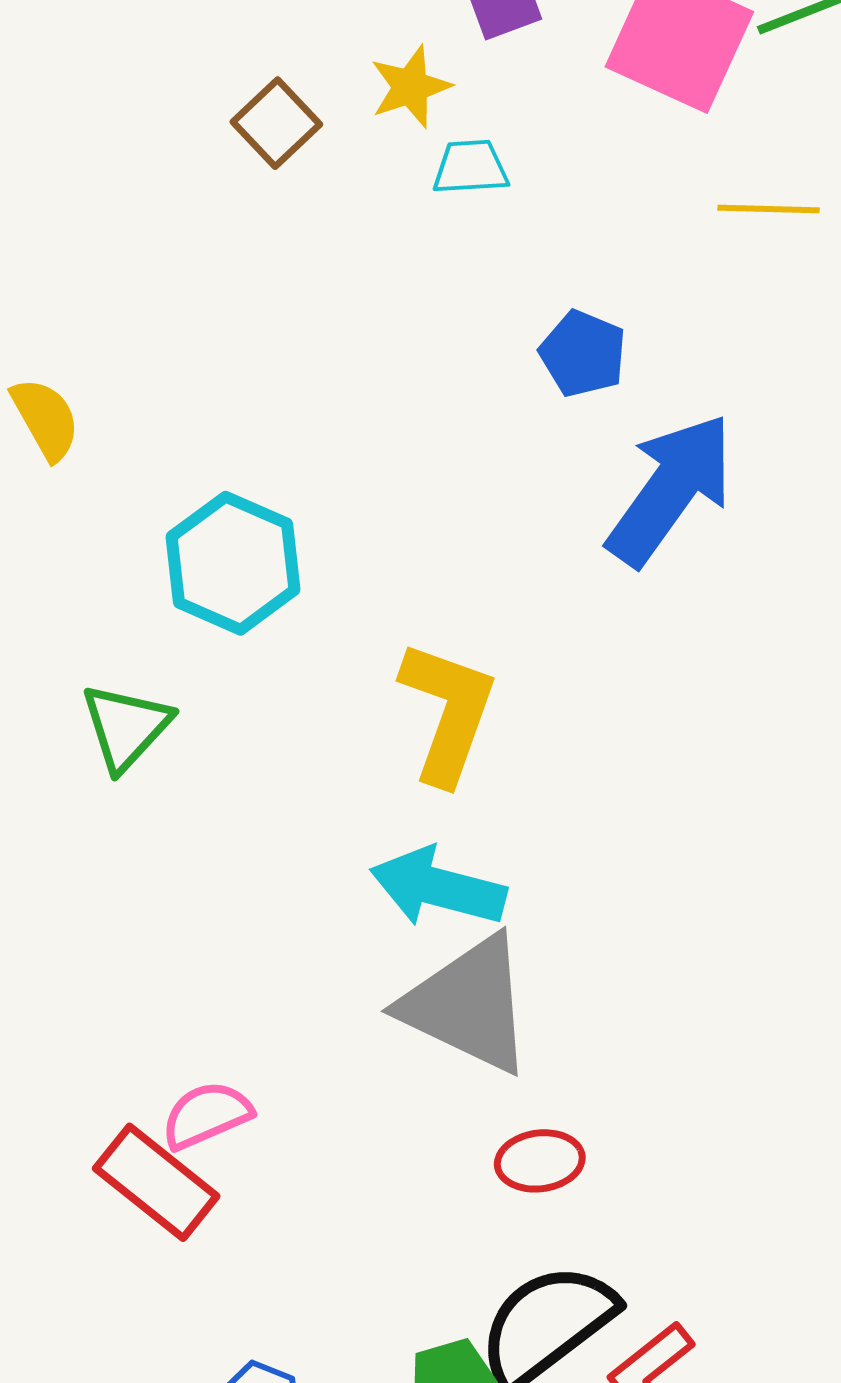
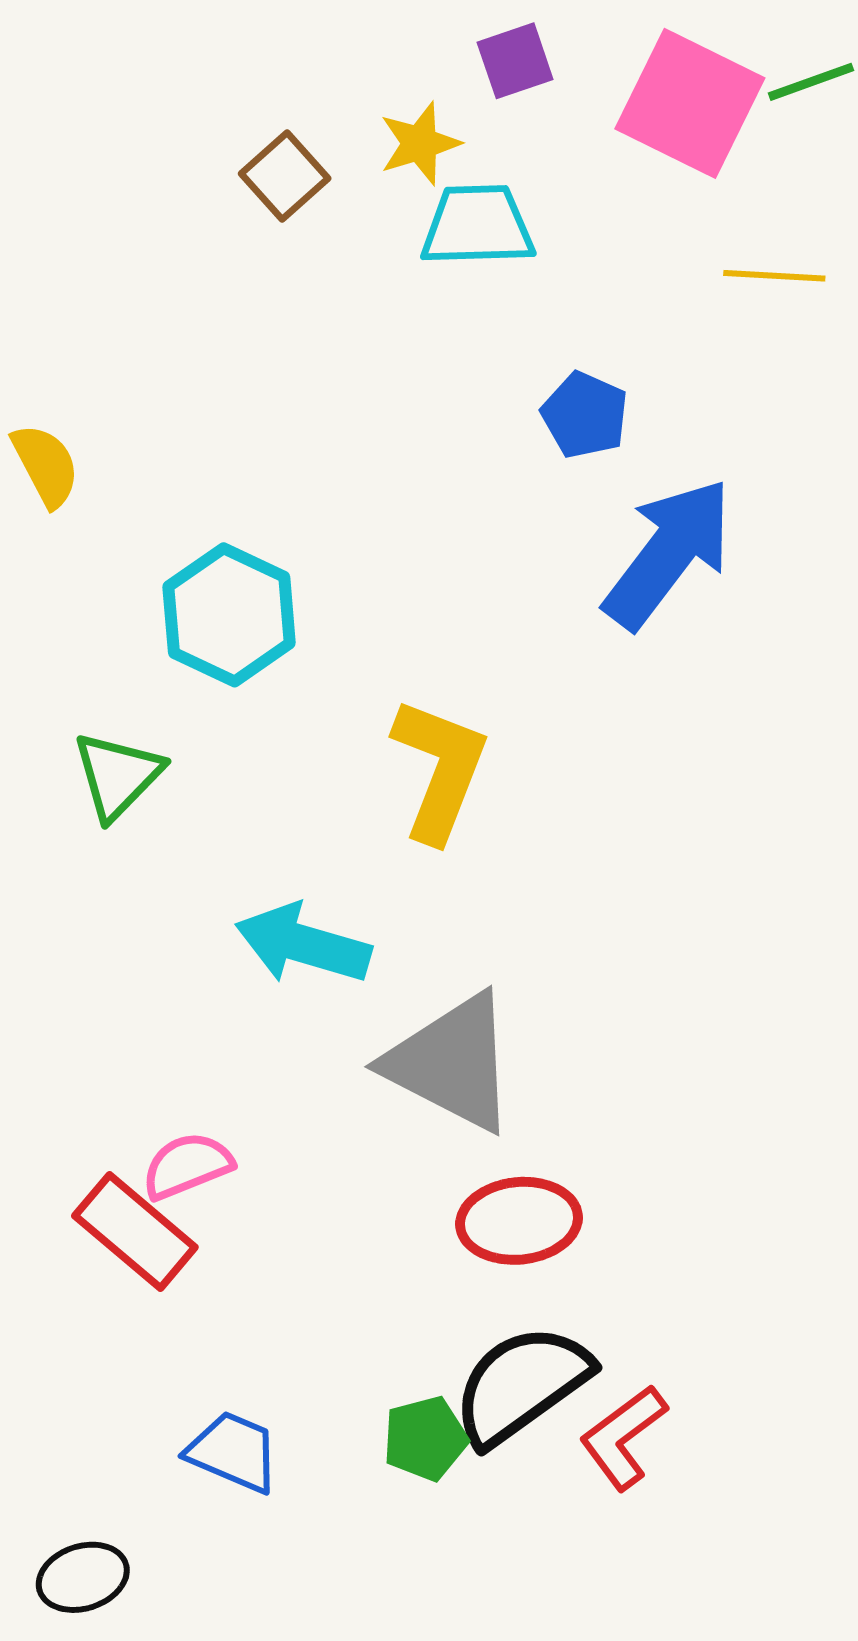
cyan trapezoid: (470, 167) -> (477, 226), size x1.5
cyan arrow: (438, 887) -> (303, 944), moved
red ellipse: (540, 1161) -> (519, 1221), size x1.4

